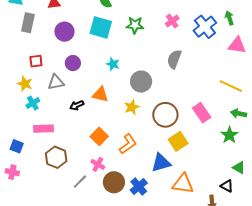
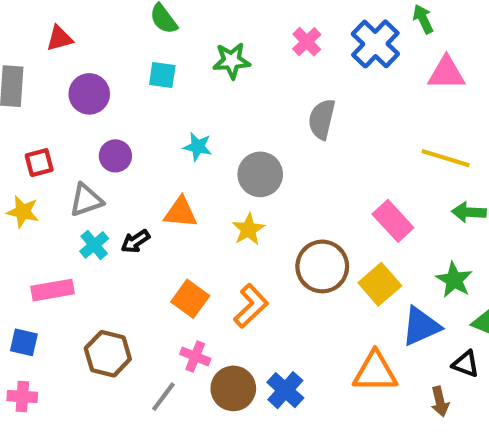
cyan square: (101, 27) -> (162, 75), size x0.6
cyan cross: (33, 103) -> (94, 245), moved
brown circle: (165, 115) -> (322, 266), moved
pink rectangle: (44, 129) -> (52, 290), moved
green star: (229, 135) -> (454, 280), moved
yellow square: (178, 141) -> (380, 284), moved
blue triangle: (161, 163) -> (421, 326), moved

